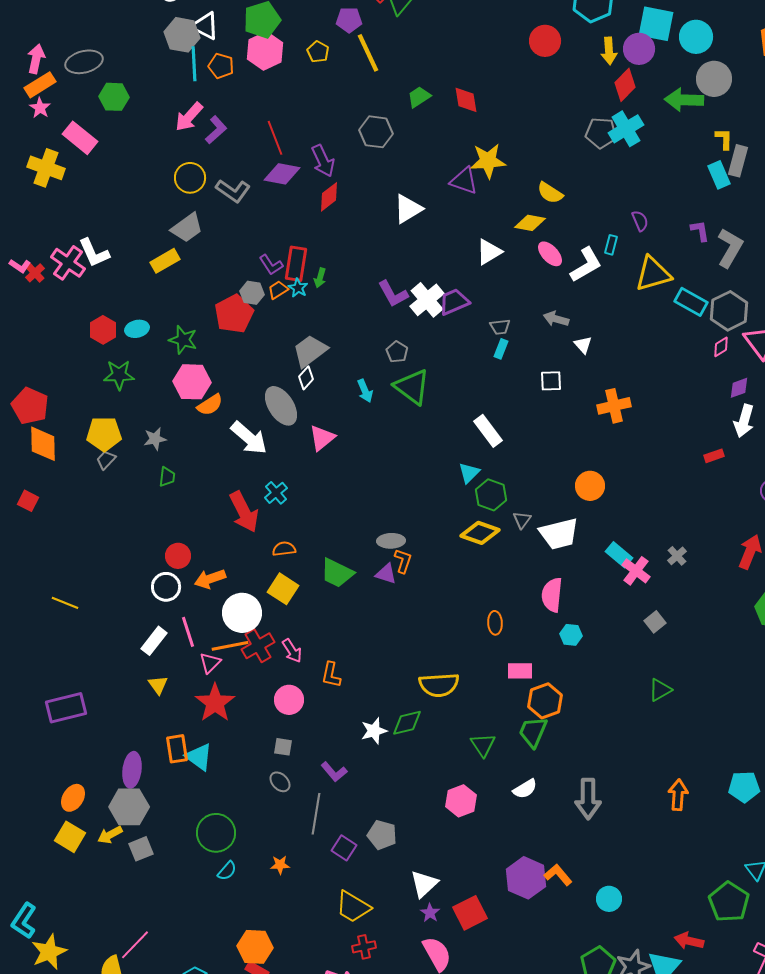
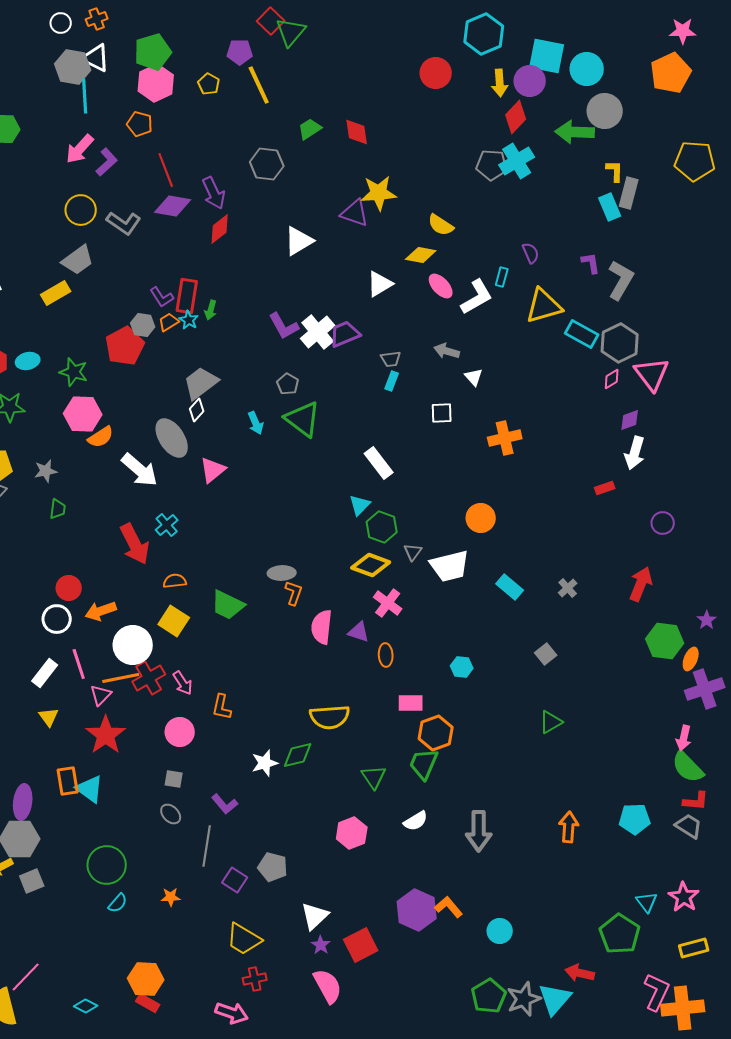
orange pentagon: (221, 66) -> (140, 124), moved
pink cross: (636, 571) -> (388, 603), moved
purple triangle: (386, 574) -> (359, 632), moved
pink semicircle: (552, 595) -> (322, 627), moved

